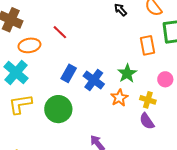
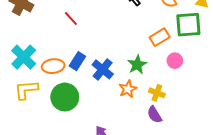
orange ellipse: (29, 45) -> (53, 66), moved
orange rectangle: (148, 45) -> (160, 37), turned 66
pink circle: (165, 79) -> (175, 61), moved

